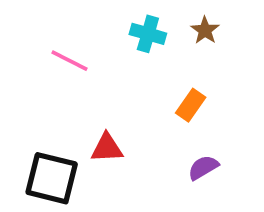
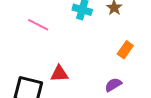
orange rectangle: (191, 105) -> (125, 50), moved

